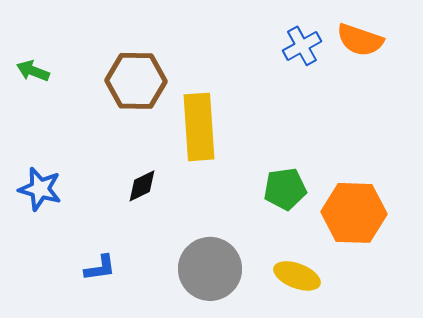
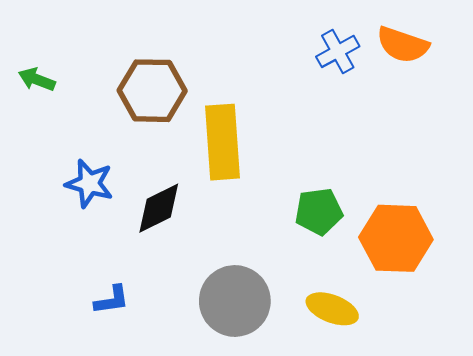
black diamond: (142, 186) -> (159, 208), size x1.4
blue star: (40, 189) -> (89, 184), moved

